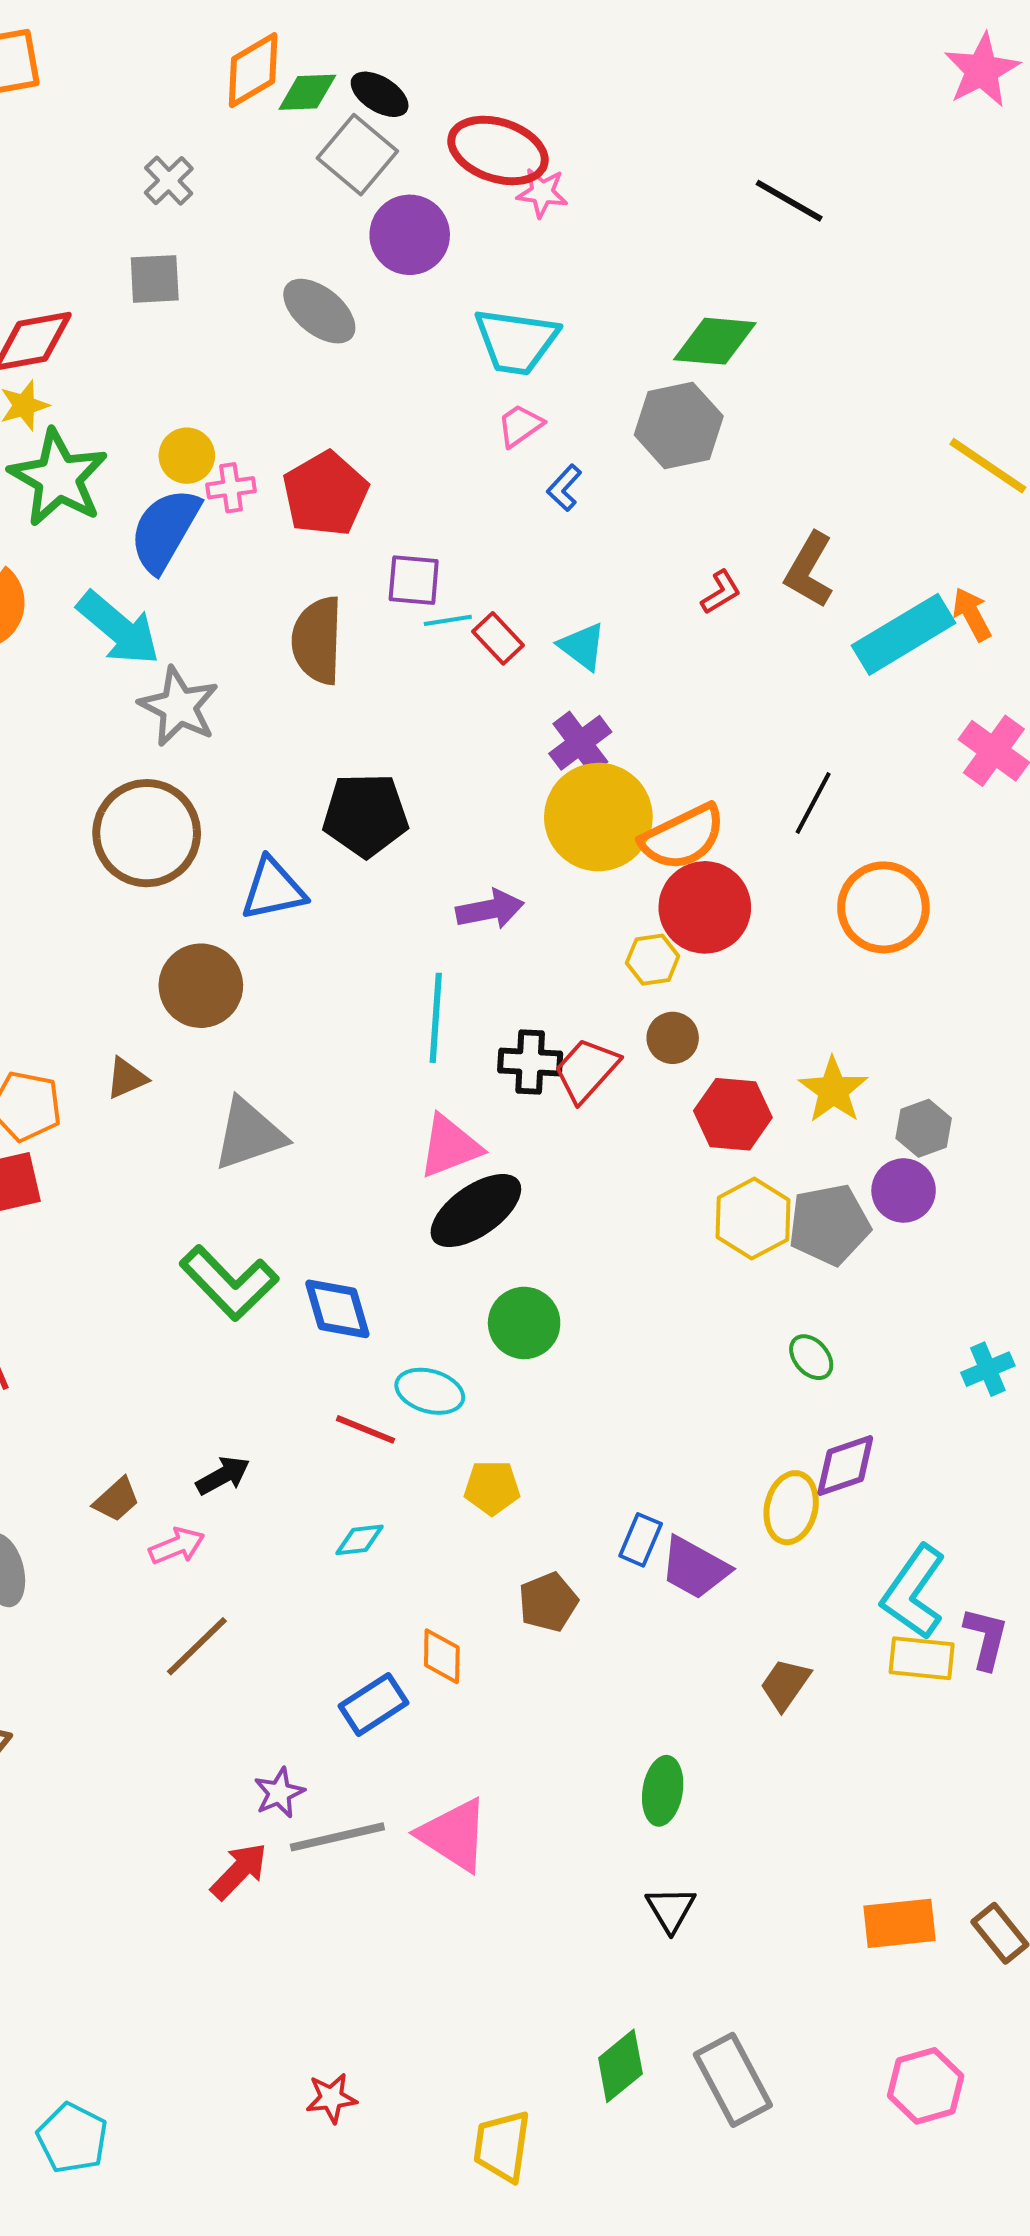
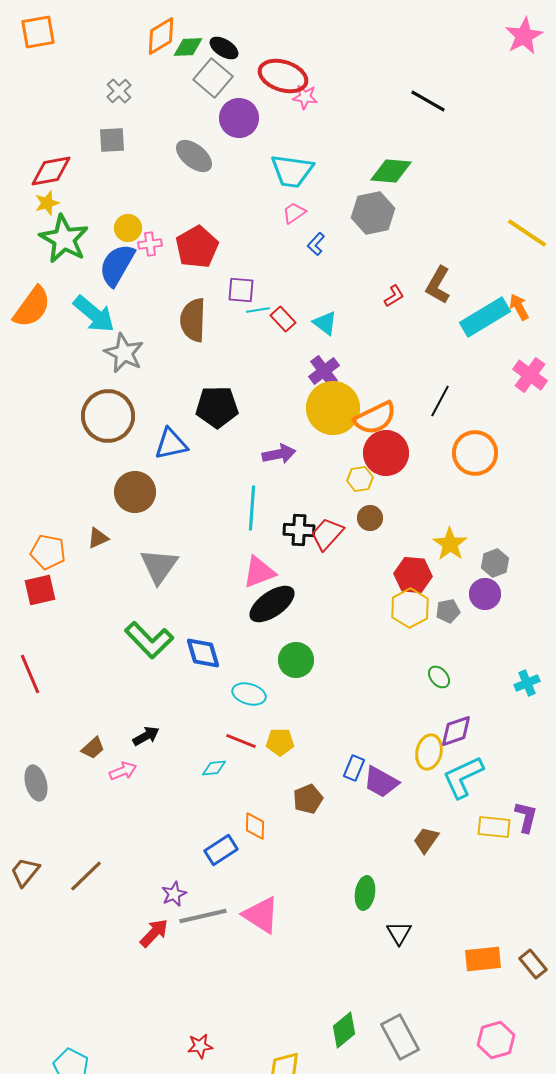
red hexagon: (733, 1114) -> (413, 575), moved
gray triangle: (249, 1134) -> (159, 566), turned -36
gray pentagon: (829, 1225) -> (448, 611), size x0.6
red line: (365, 1429) -> (241, 741), moved
cyan L-shape: (914, 1592) -> (463, 777), moved, turned 30
brown line: (197, 1646) -> (86, 876), moved
black triangle: (671, 1909) -> (399, 933), moved

